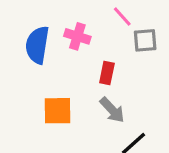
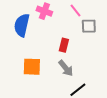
pink cross: (77, 36) -> (44, 11), moved

